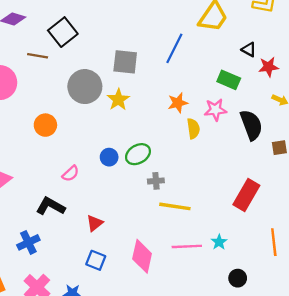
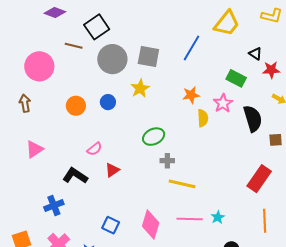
gray circle: (85, 87) -> (112, 59), moved
pink star: (215, 110) -> (223, 103), turned -30
blue circle: (109, 157) -> (108, 102), moved
red rectangle: (246, 195) -> (259, 179), moved
red triangle: (95, 223) -> (112, 170), moved

